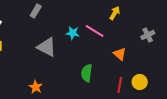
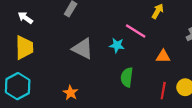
cyan star: (73, 33) -> (117, 45), moved
orange triangle: (120, 54) -> (163, 56), turned -40

